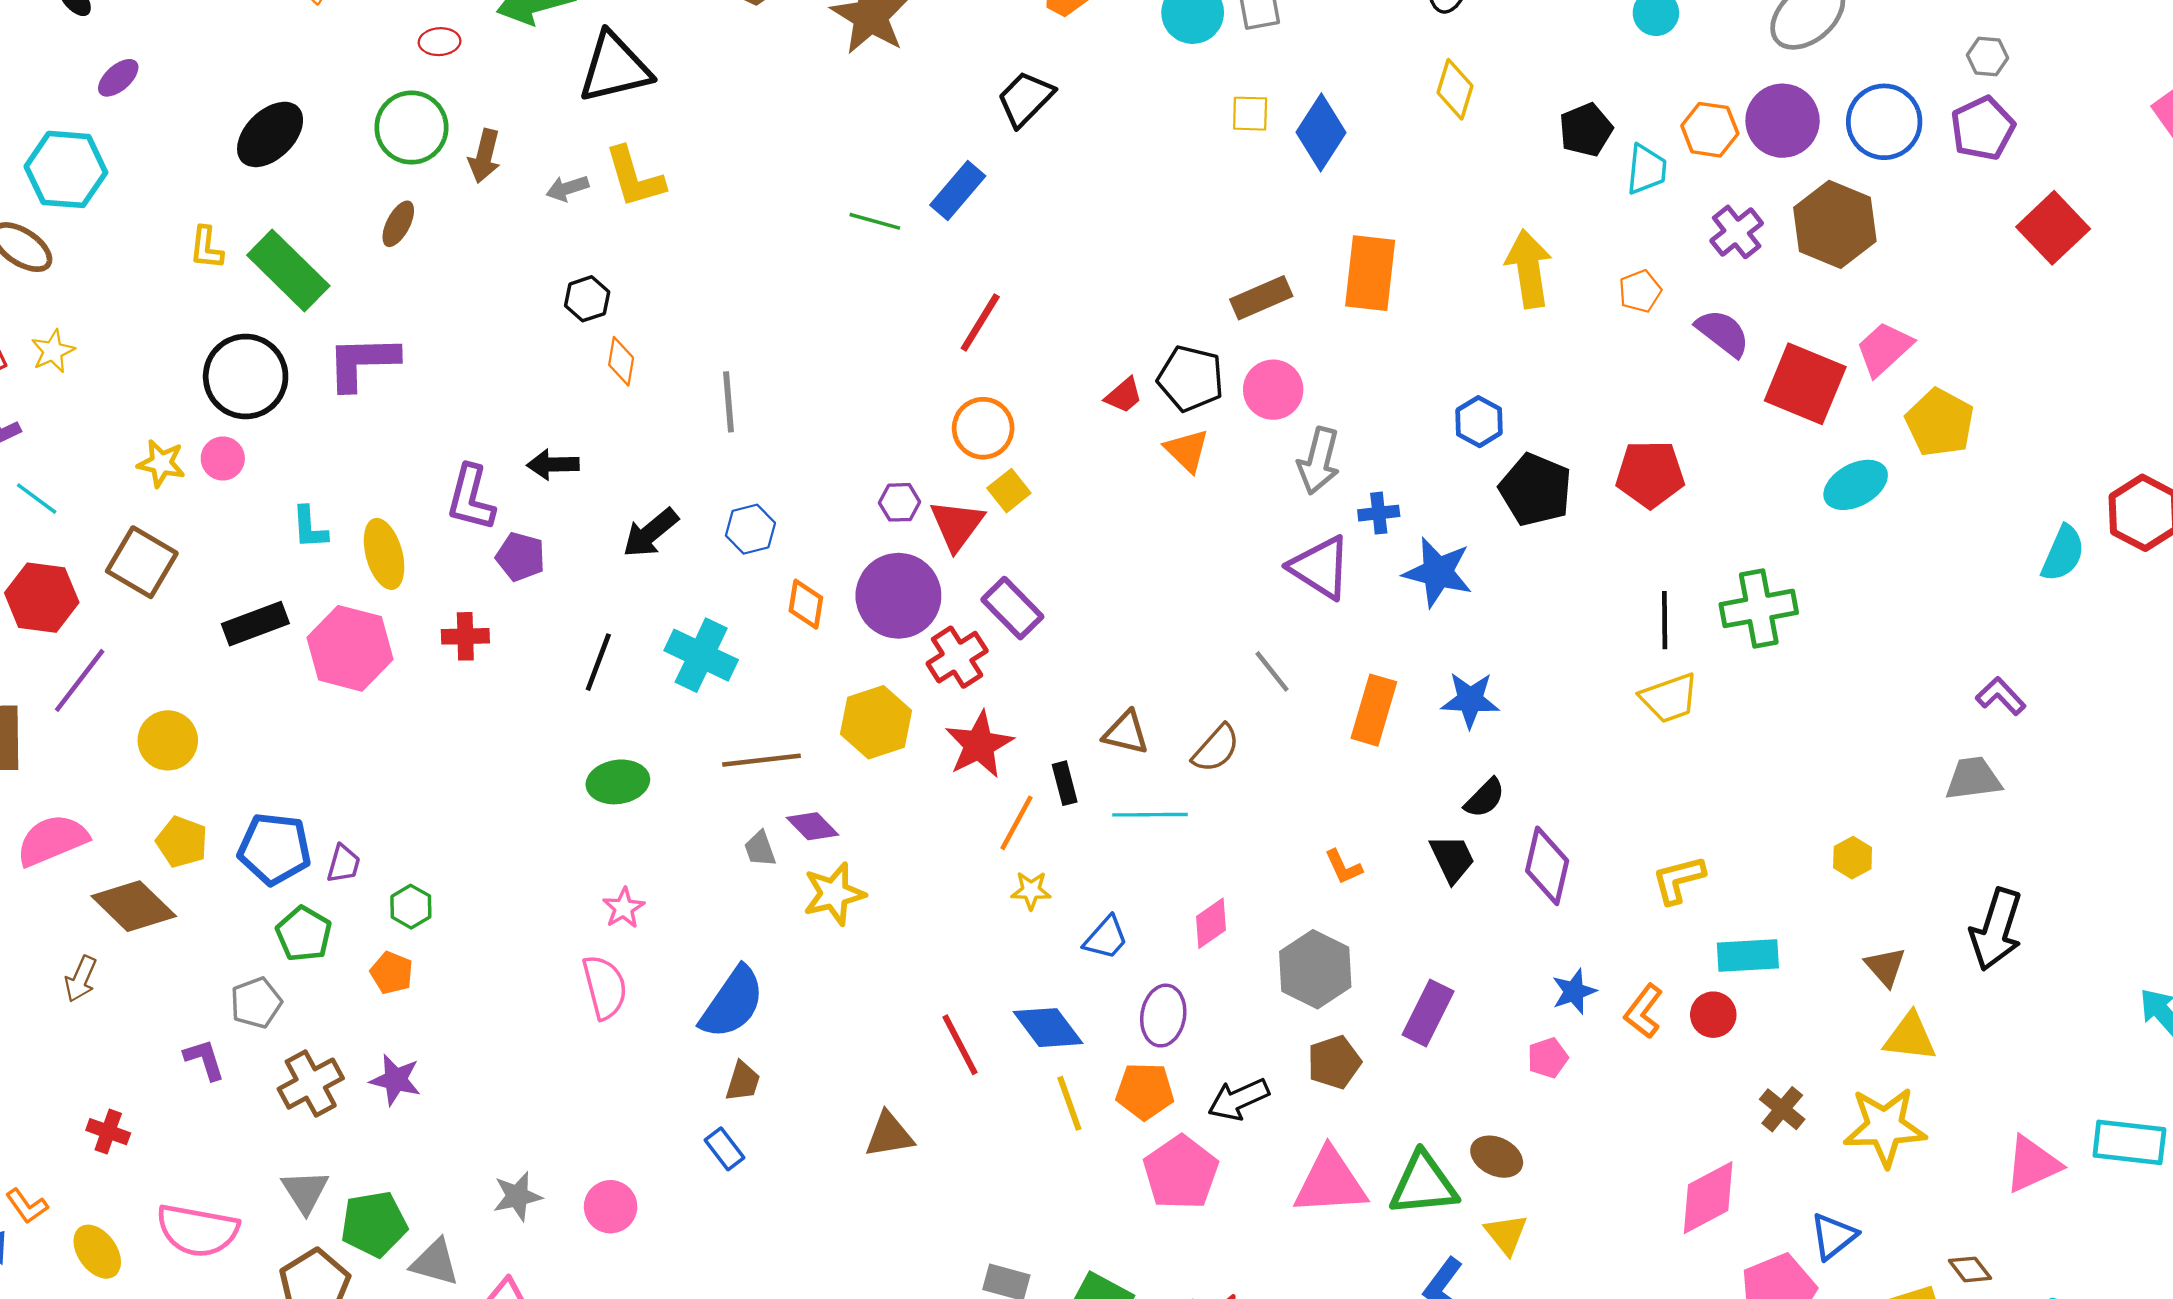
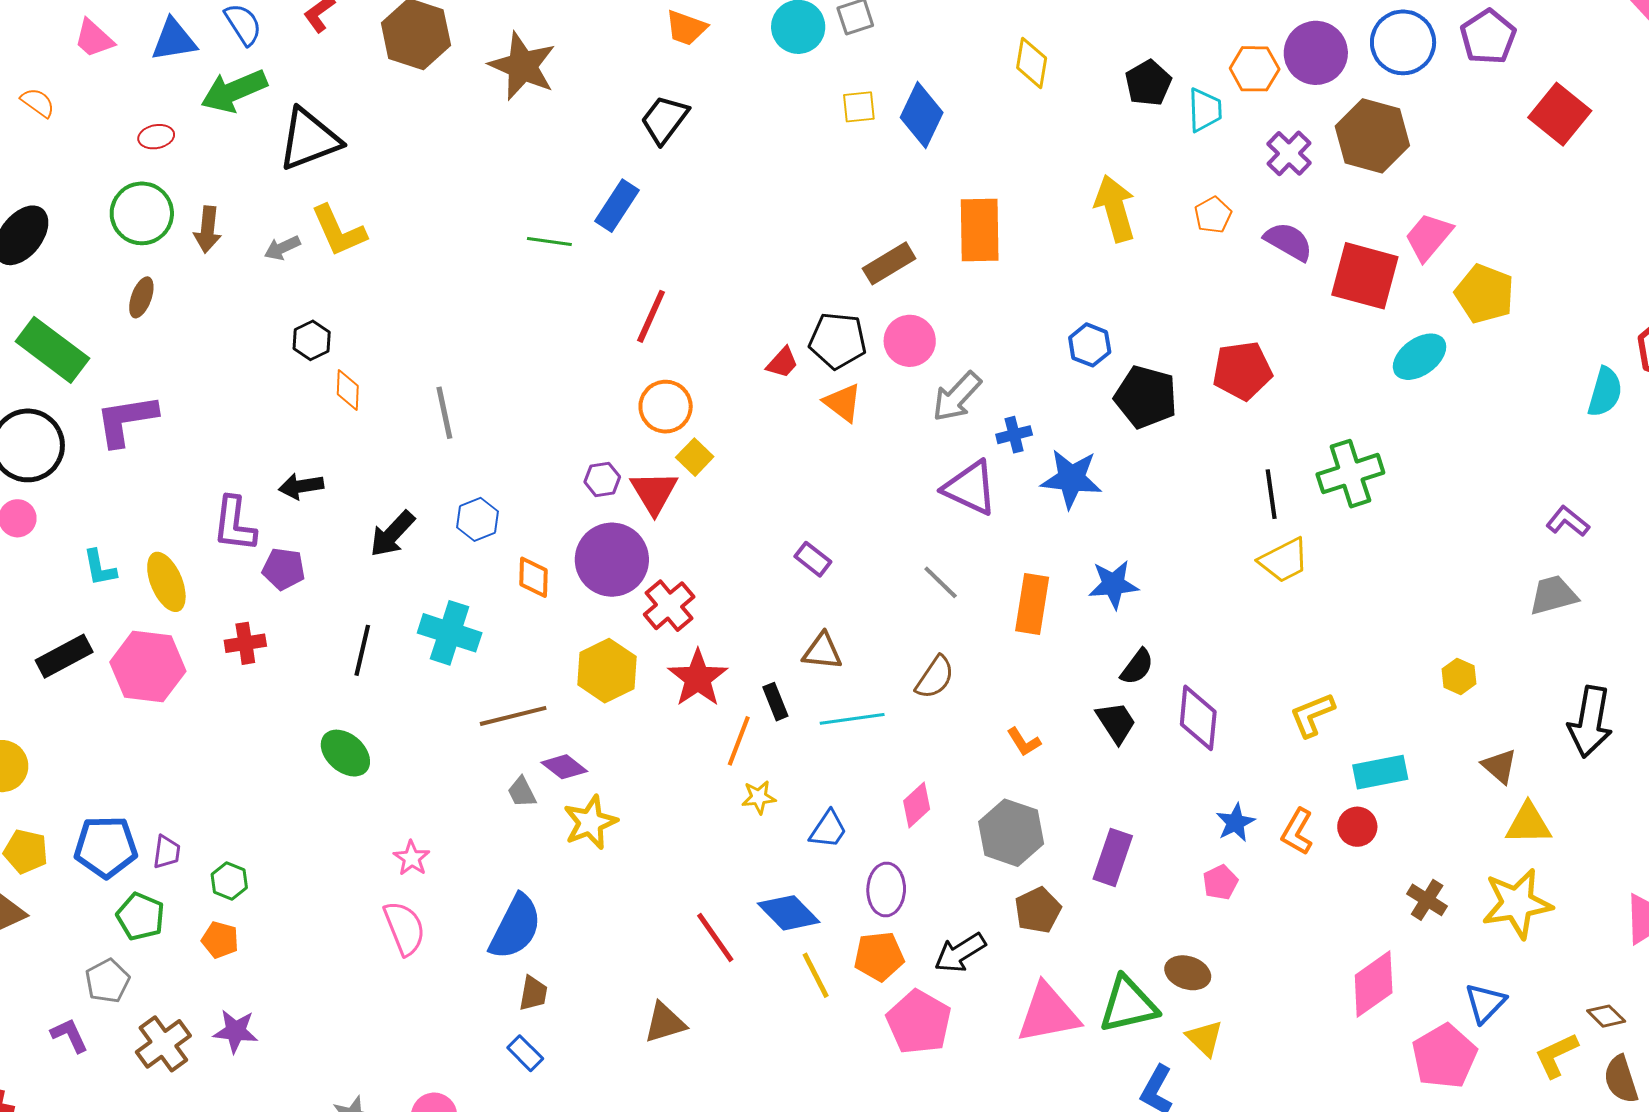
gray arrow: (1319, 461) -> (957, 397), turned 36
purple rectangle: (1012, 608) -> (813, 559), moved, size x0.7
brown semicircle: (1216, 748) -> (935, 677), moved
green ellipse: (618, 782) -> (345, 753), moved, turned 57

